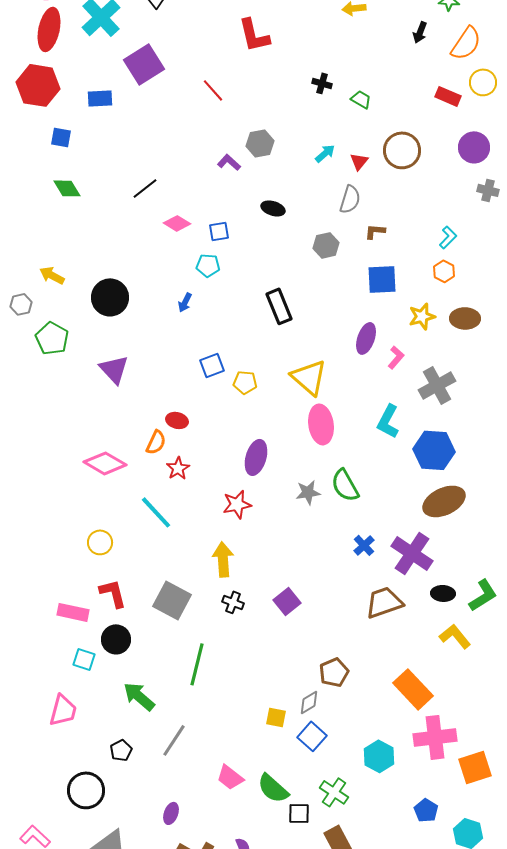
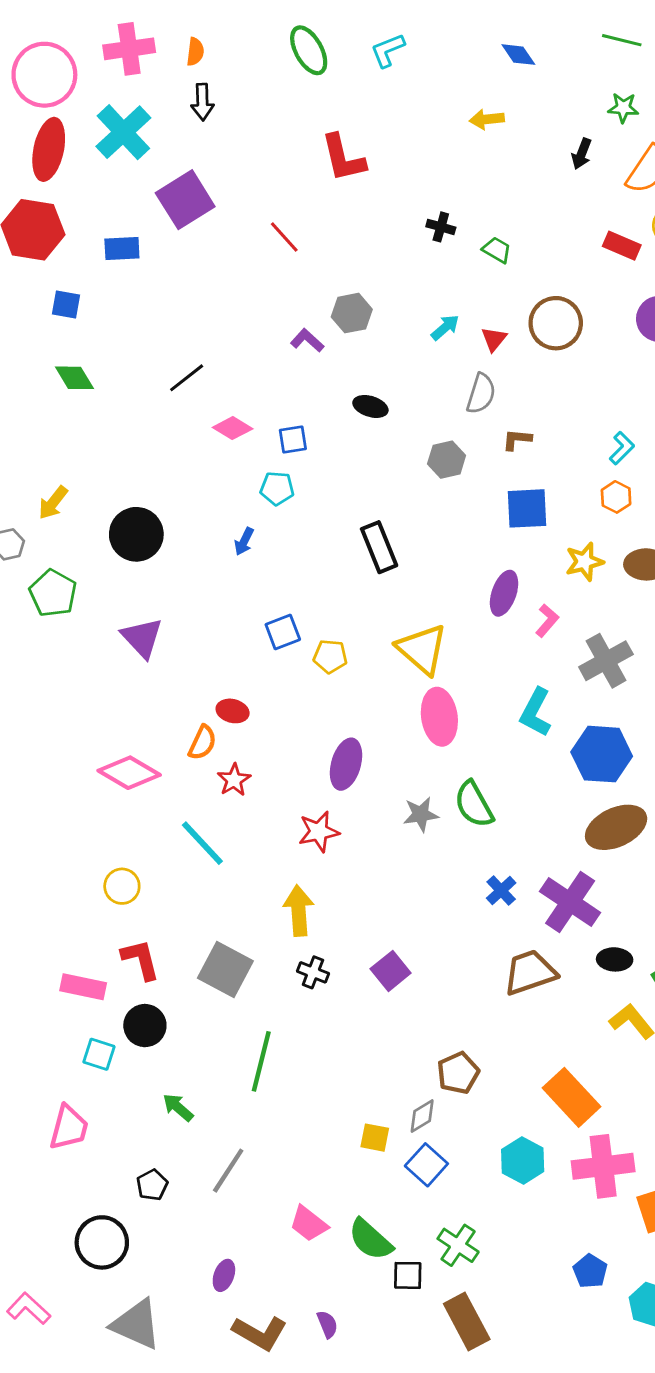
yellow arrow: (52, 275) -> (53, 503), turned -80
green arrow: (139, 696) -> (178, 1107), size x0.7
cyan hexagon: (379, 756) -> (523, 1161), moved

